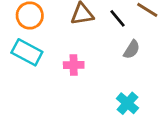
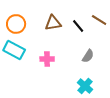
gray semicircle: (132, 49) -> (88, 56), moved

